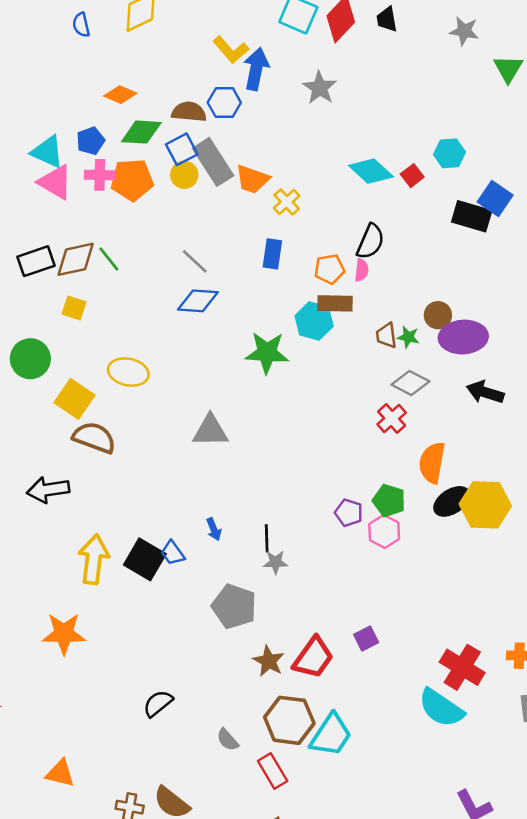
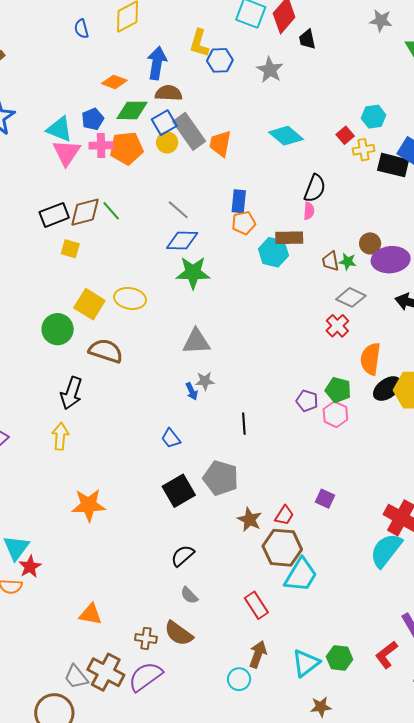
black trapezoid: (387, 19) -> (307, 39), moved
yellow L-shape: (231, 50) -> (199, 43), turned 60
blue arrow: (256, 69) -> (157, 63), moved
blue hexagon: (224, 103) -> (220, 60), moved
cyan diamond: (371, 171) -> (286, 136), moved
orange trapezoid: (252, 179) -> (220, 144), turned 84
pink triangle: (55, 182) -> (67, 153), turned 36
yellow cross: (287, 202) -> (364, 150), moved, turned 35
orange pentagon: (330, 269) -> (244, 223), moved
yellow square: (74, 308) -> (70, 249), moved
green star: (267, 353) -> (193, 273), moved
green circle: (30, 359) -> (58, 329), moved
yellow square: (75, 399) -> (89, 304), moved
black arrow: (48, 490) -> (71, 393), turned -60
blue arrow: (214, 529) -> (192, 391), moved
yellow arrow: (94, 559) -> (60, 436), moved, size x0.7
black square: (145, 559) -> (179, 491), moved, turned 32
gray star: (275, 562) -> (205, 381), moved
purple square: (366, 639) -> (325, 499), turned -36
red trapezoid: (313, 658) -> (284, 515), size x0.6
black semicircle: (158, 703) -> (183, 556), moved
cyan semicircle: (441, 708) -> (386, 550), turned 96
brown hexagon: (289, 720) -> (282, 548), moved
gray semicircle: (228, 740) -> (189, 595), moved

